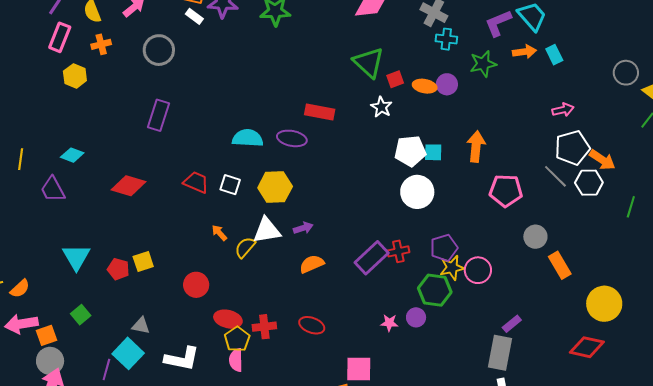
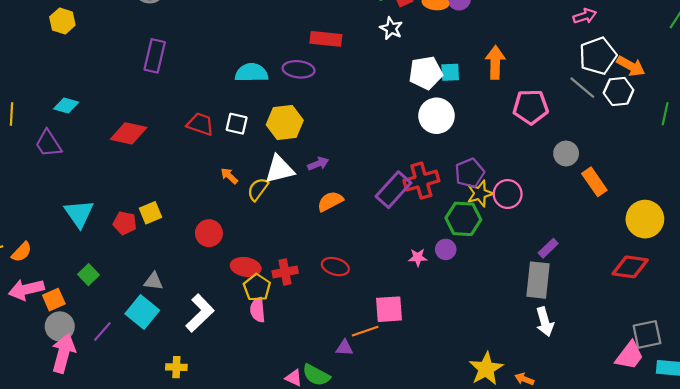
red cross: (398, 251) -> (421, 181), size x1.5
white L-shape: (182, 359) -> (200, 313), turned -51
purple line: (106, 369) -> (102, 331), moved, turned 30

